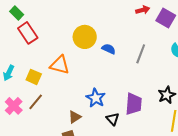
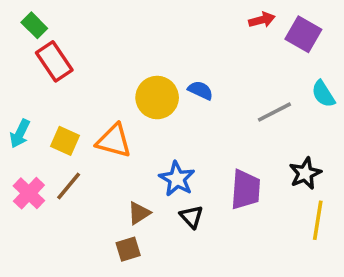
yellow circle: (85, 37) -> (157, 98), moved
gray line: (141, 54) -> (274, 112), moved, turned 42
orange triangle: (60, 65) -> (114, 141), moved
black triangle: (113, 119) -> (191, 217), moved

